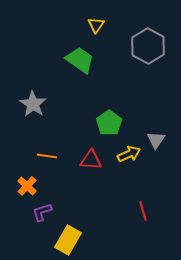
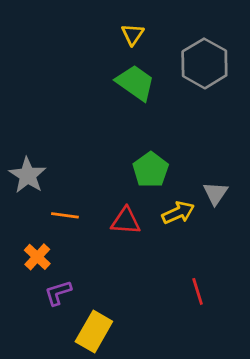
green trapezoid: (80, 60) -> (135, 83), moved
gray star: (33, 104) -> (28, 175), moved

